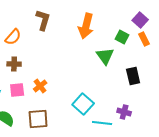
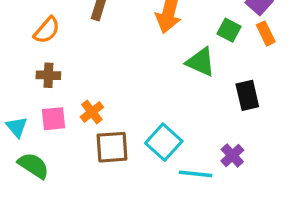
green triangle: (105, 56) -> (201, 62), turned -30
purple cross: (124, 112) -> (232, 155), turned 32
brown square: (38, 119) -> (112, 147), moved

